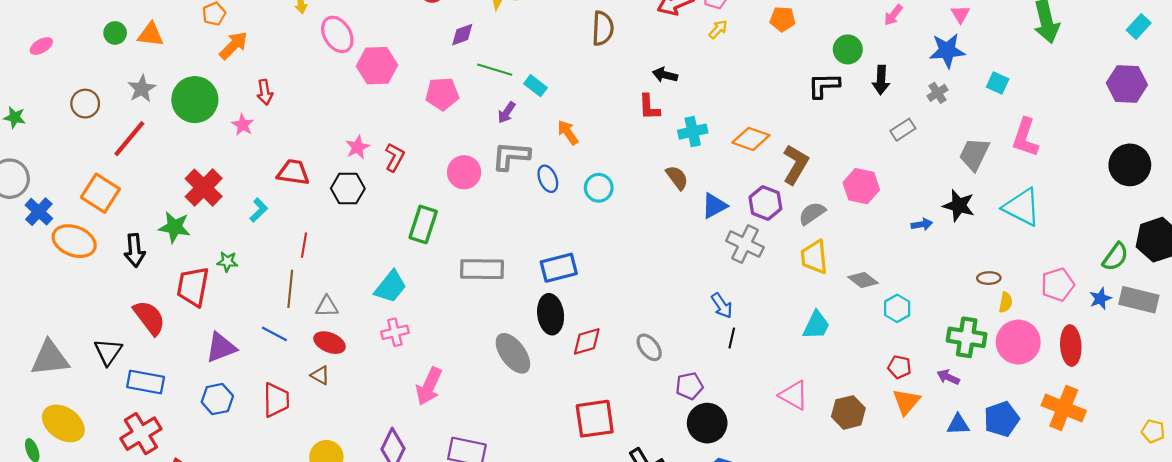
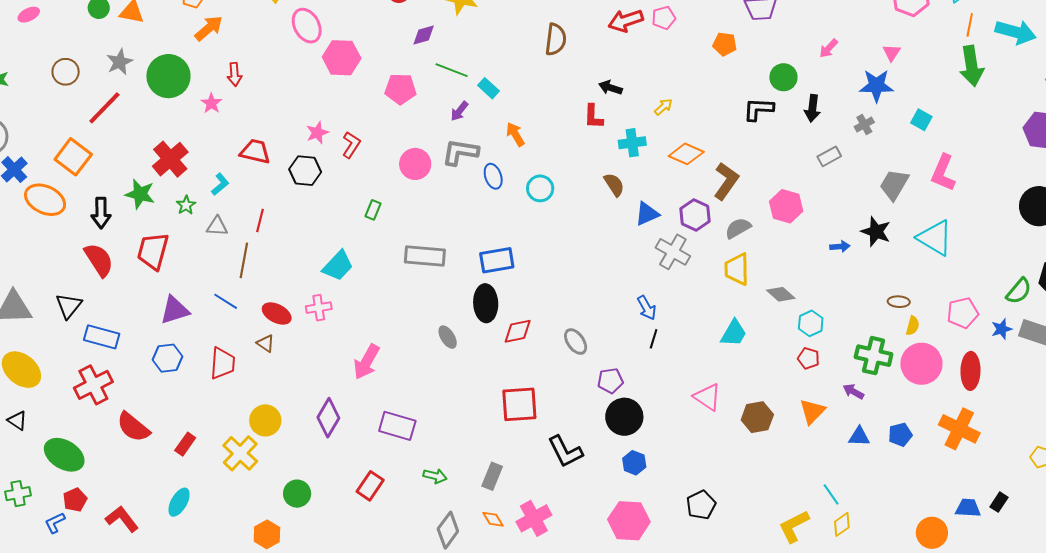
yellow arrow: (718, 29) -> (663, 107), moved
green rectangle: (423, 224) -> (373, 210), size x0.6
green star: (227, 262) -> (186, 205), moved, turned 30
gray triangle: (327, 306) -> (217, 226), moved
red semicircle: (149, 318) -> (99, 260), moved
pink cross: (395, 332) -> (319, 308), moved
gray ellipse: (513, 353) -> (448, 337), size x0.6
red pentagon: (899, 367) -> (809, 358), moved
blue pentagon: (1002, 419) -> (900, 435), size x0.7

